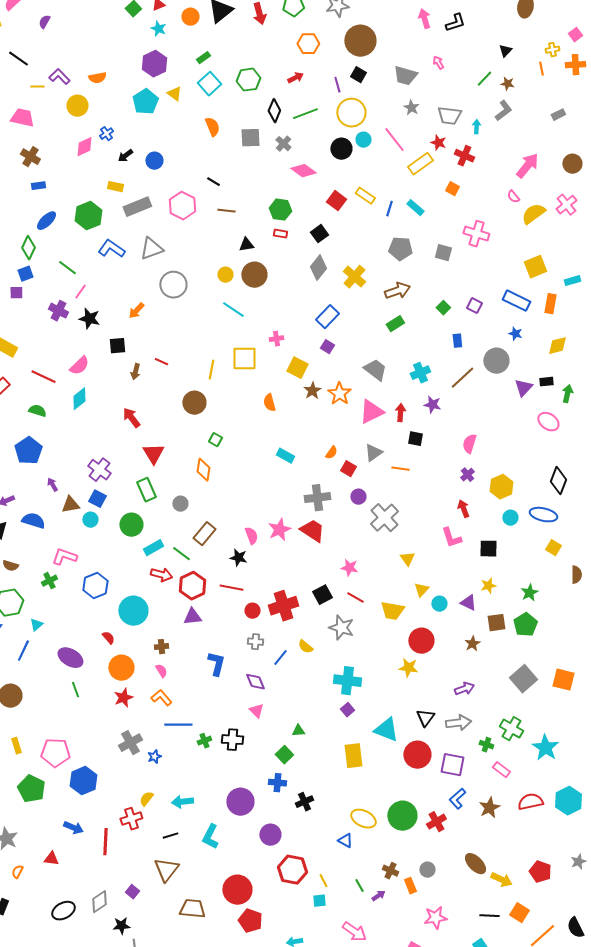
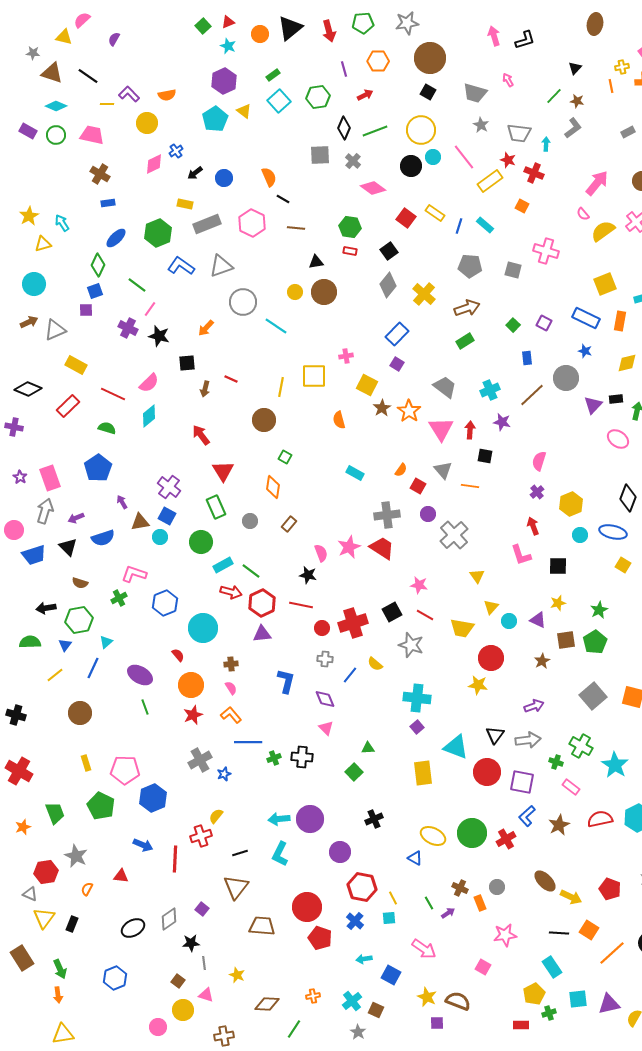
purple line: (337, 85) -> (344, 69), moved
orange semicircle: (212, 127) -> (269, 177), moved
cyan line: (233, 310) -> (276, 326), moved
pink triangle: (371, 412) -> (441, 429), turned -36
gray triangle: (373, 453) -> (443, 470), turned -36
blue semicircle: (33, 521) -> (103, 538), turned 145
brown rectangle: (204, 534) -> (289, 524), moved, size x0.7
blue cross: (277, 783) -> (355, 921), moved, turned 36
cyan arrow: (182, 802) -> (279, 819), moved

